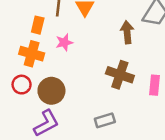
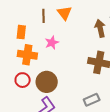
orange rectangle: (38, 25) -> (21, 32), moved

